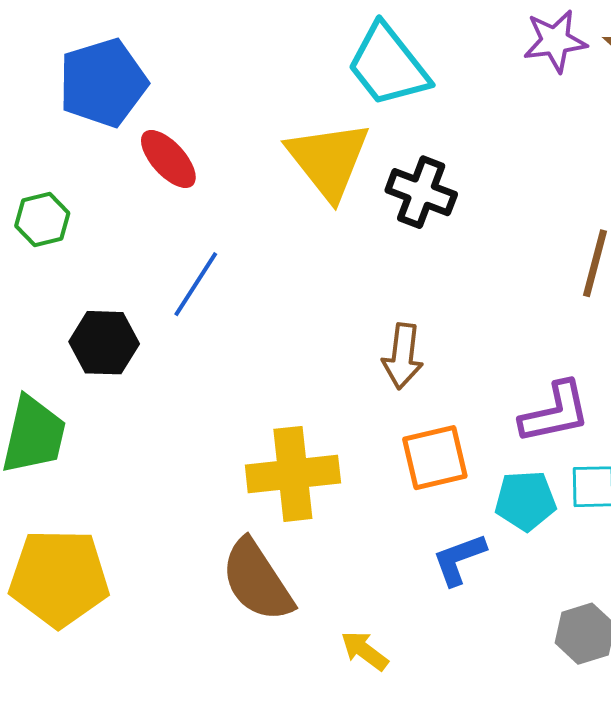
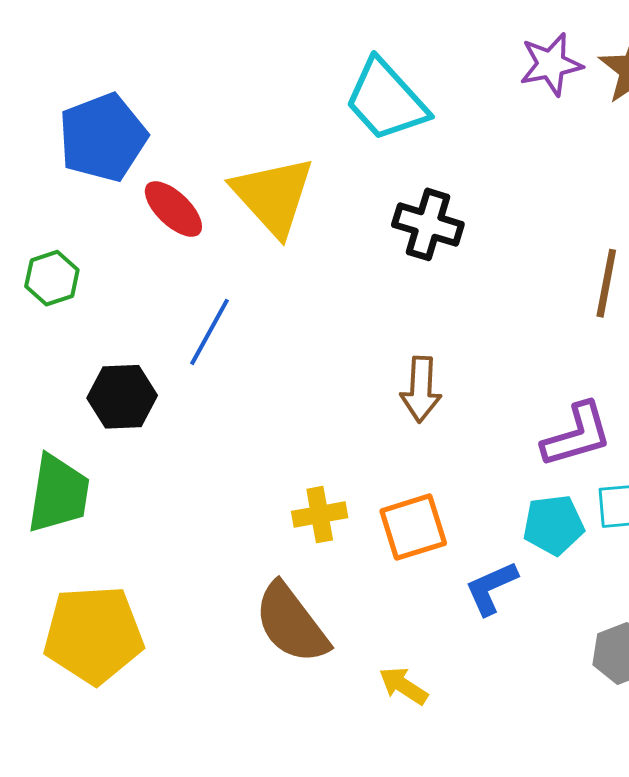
yellow triangle: (328, 160) -> (273, 196), moved
orange square: (435, 458) -> (413, 527), moved
yellow cross: (293, 474) -> (320, 515), size x0.6

